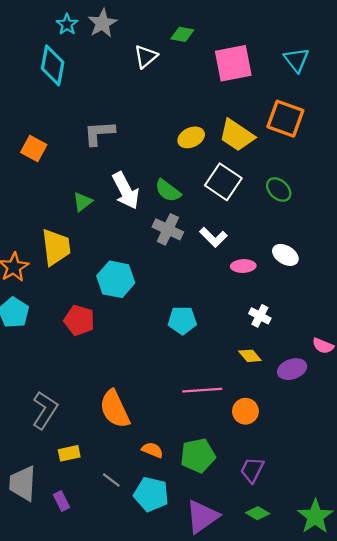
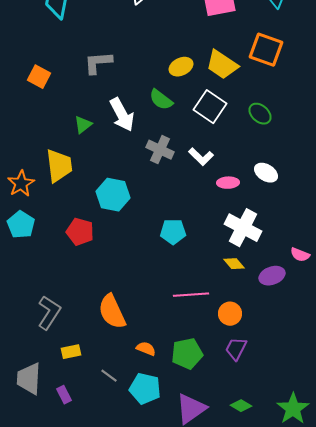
green semicircle: (168, 191) -> (161, 100), moved
white cross: (260, 316) -> (243, 228), size x1.8
purple trapezoid: (252, 470) -> (236, 349), moved

